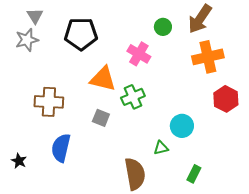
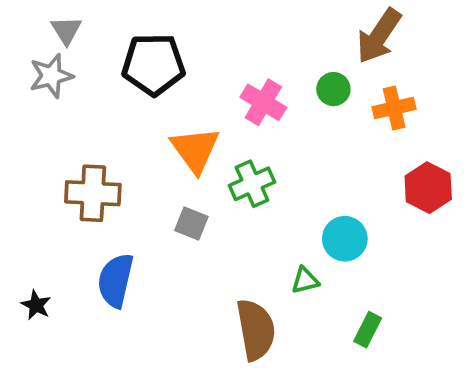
green circle: (163, 27) -> (333, 89), moved
orange cross: (208, 57) -> (394, 108), size x0.7
orange triangle: (103, 79) -> (195, 150), turned 40

